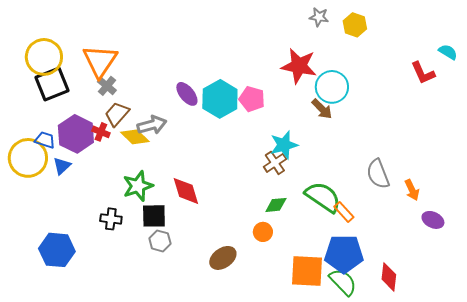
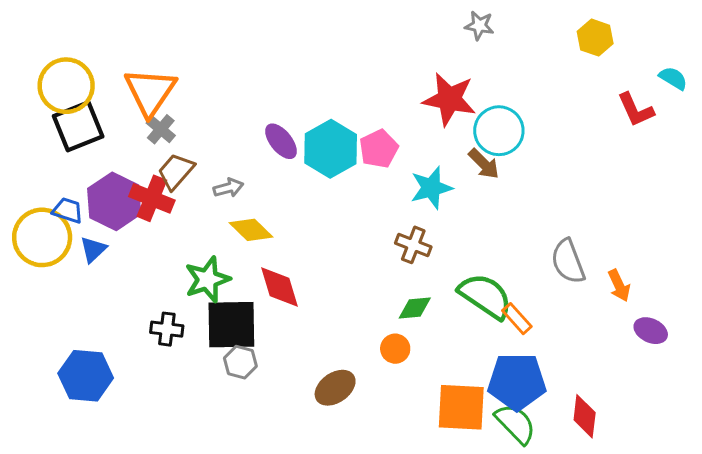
yellow hexagon: (355, 25) -> (595, 38), moved
pink pentagon: (252, 99) -> (379, 149), turned 30
gray arrow: (152, 125) -> (228, 188), size x0.7
red cross: (101, 132) -> (152, 198), size x1.6
yellow diamond: (135, 137) -> (251, 230), moved
cyan star: (284, 145) -> (431, 188), moved
brown cross: (275, 163) -> (413, 245), turned -35
black square: (154, 216) -> (231, 325), size x1.4

